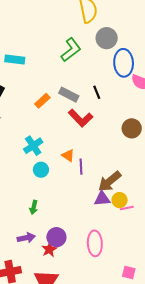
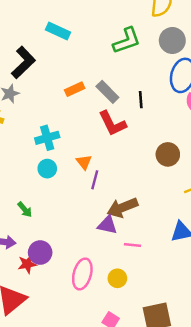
yellow circle: (120, 200) -> (117, 278), moved
green arrow: (34, 207) -> (25, 209), turned -72

